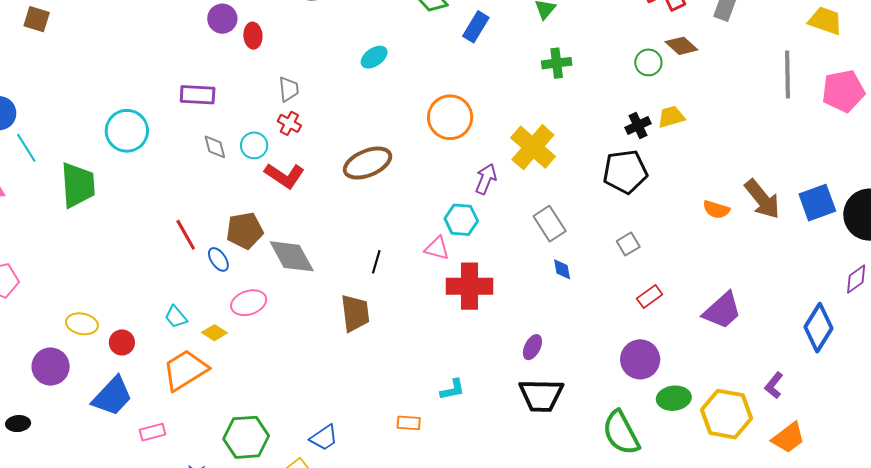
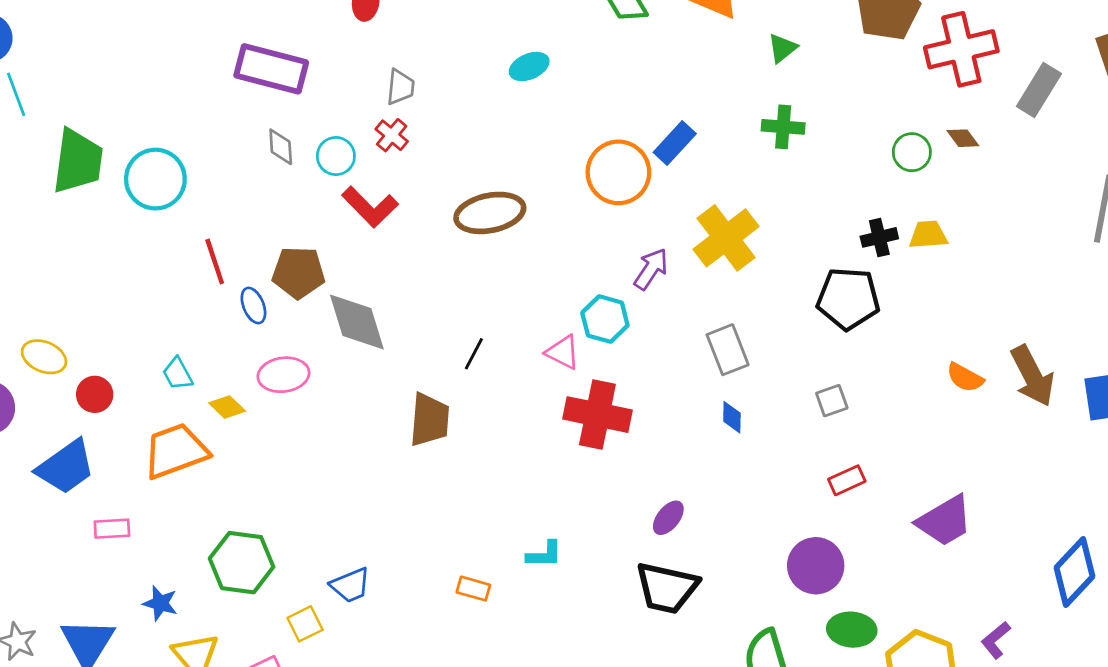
blue rectangle: (476, 27) -> (675, 143), moved
brown diamond: (681, 46) -> (963, 138), size x0.7
purple rectangle: (198, 95) -> (271, 69), size x1.4
cyan circle: (127, 131) -> (155, 179), moved

